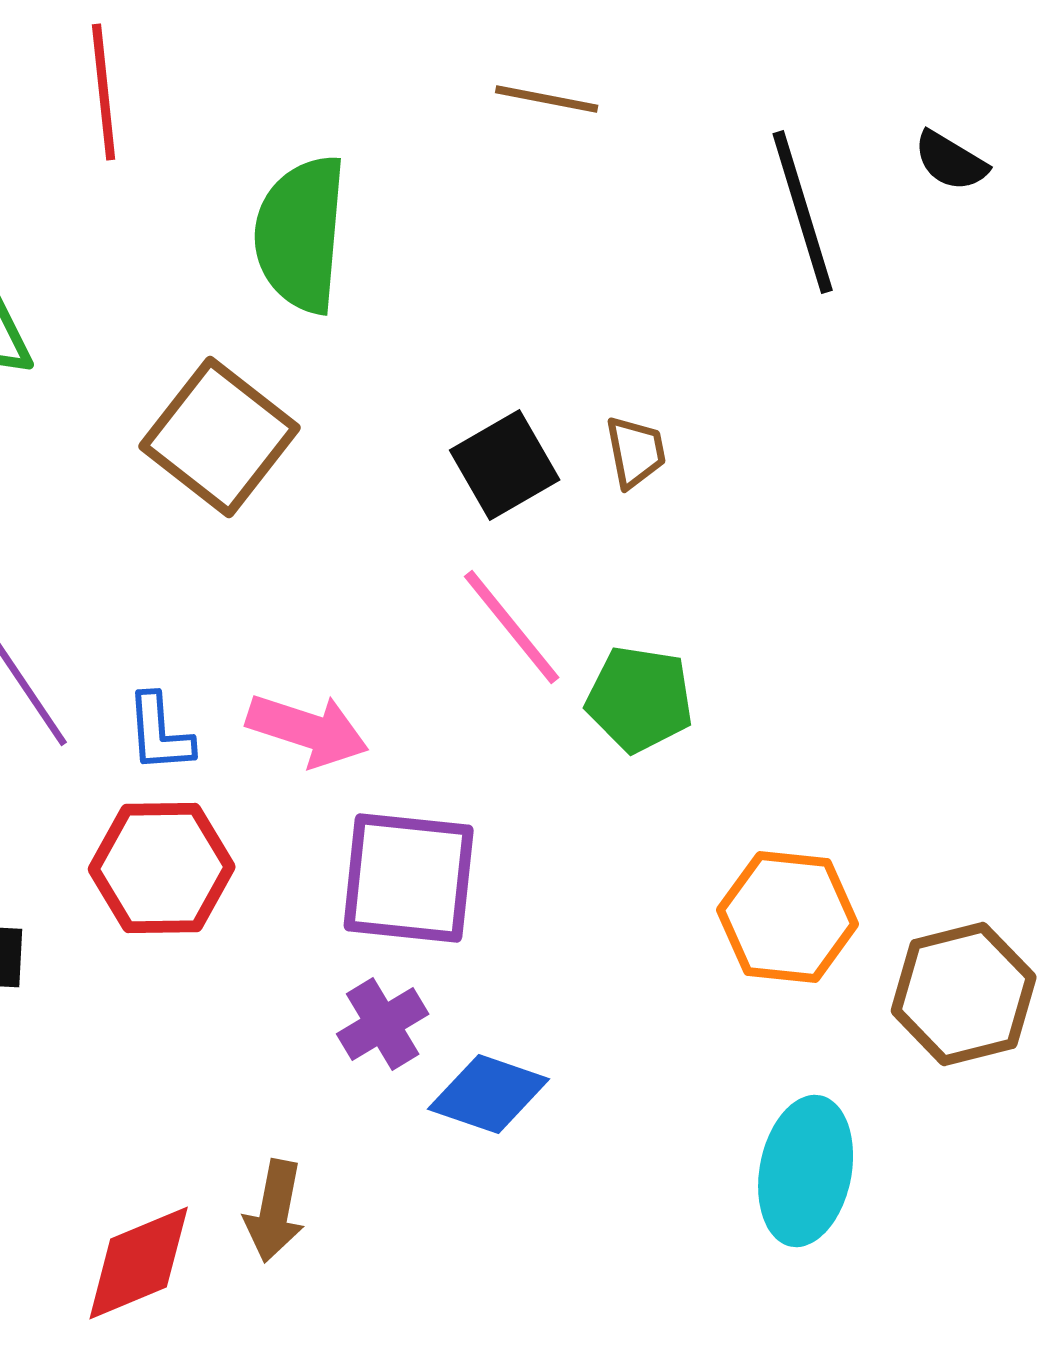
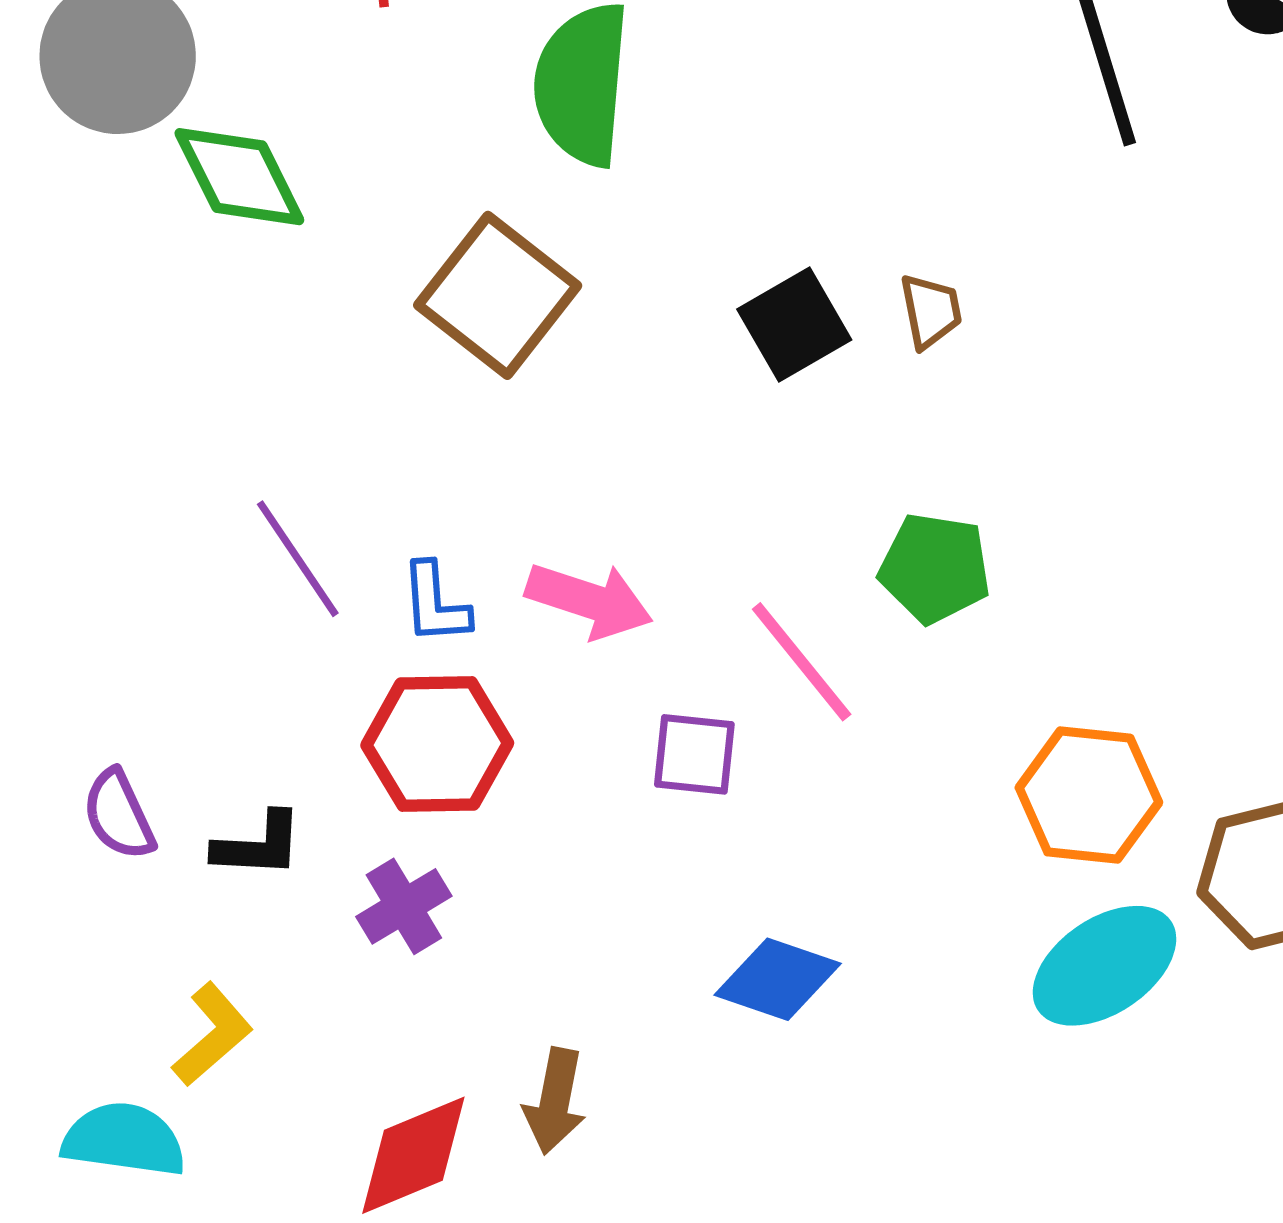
pink line: (512, 627) -> (802, 662), moved
purple square: (409, 878) -> (694, 754), size x0.6
purple cross: (383, 1024) -> (404, 906), moved
cyan ellipse: (806, 1171) -> (1105, 966), moved, turned 45

